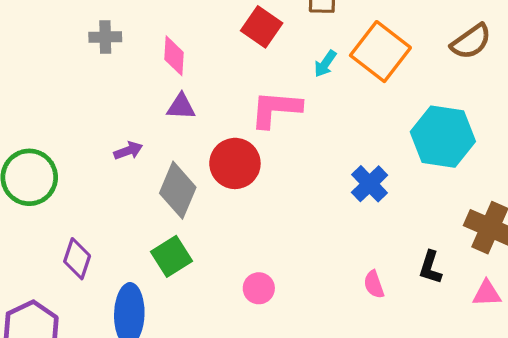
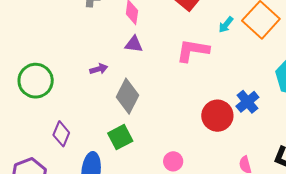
red circle: (235, 163) -> (217, 116), moved

